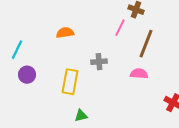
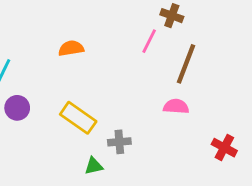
gray cross: (99, 62) -> (119, 142), moved
yellow rectangle: (70, 82) -> (78, 118), turned -65

